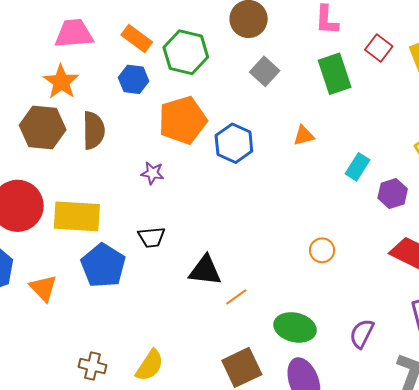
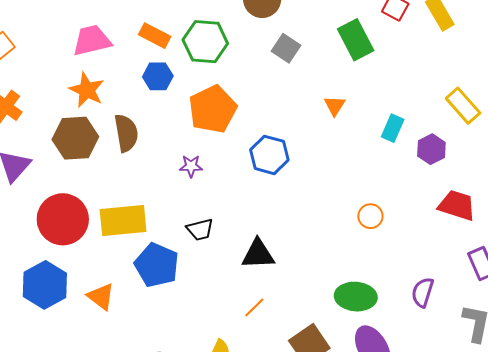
orange triangle: (304, 136) -> (335, 106), turned -35
blue hexagon: (234, 143) -> (269, 155), moved
orange line: (236, 297) -> (254, 308), moved

